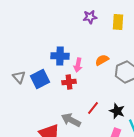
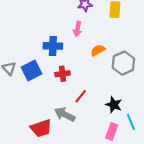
pink arrow: (78, 65) -> (77, 29), moved
red line: (93, 108) -> (81, 96), moved

